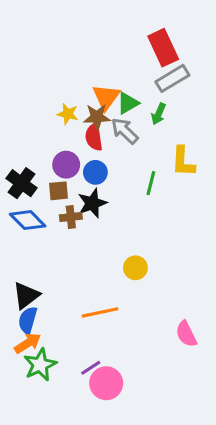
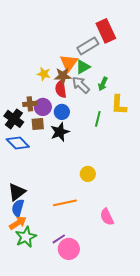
gray rectangle: (172, 78) -> (88, 46), moved
green arrow: (159, 114) -> (103, 84), moved
brown cross: (71, 217) -> (30, 104), moved
pink semicircle: (186, 334) -> (107, 217), moved

